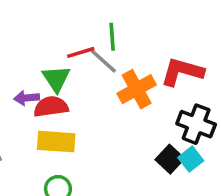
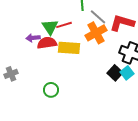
red line: (81, 52) -> (64, 25), moved
gray line: (103, 61) -> (98, 17), moved
yellow rectangle: (56, 142) -> (69, 48), moved

